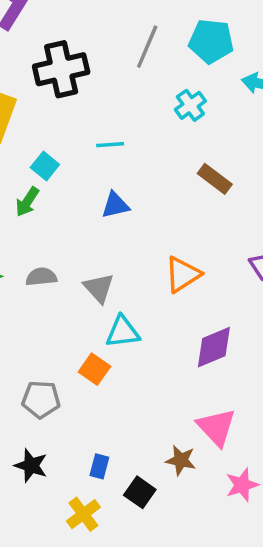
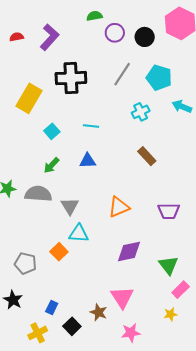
green arrow: (27, 202) -> (51, 165), moved
gray semicircle: (41, 277) -> (38, 194), size x1.5

